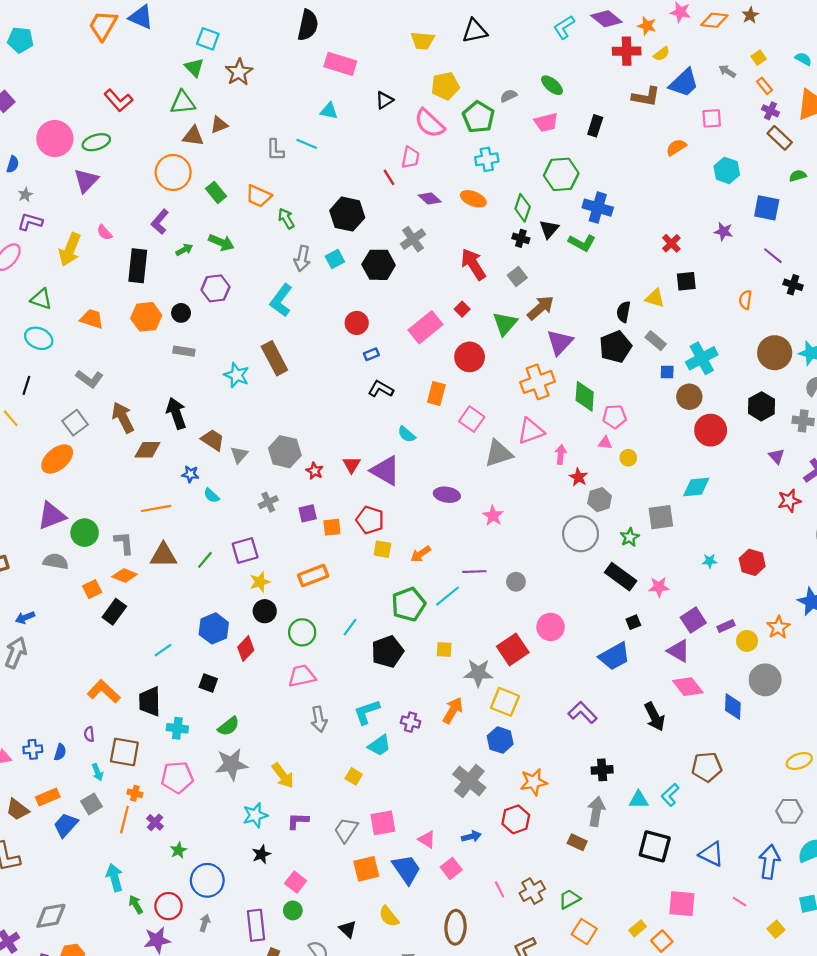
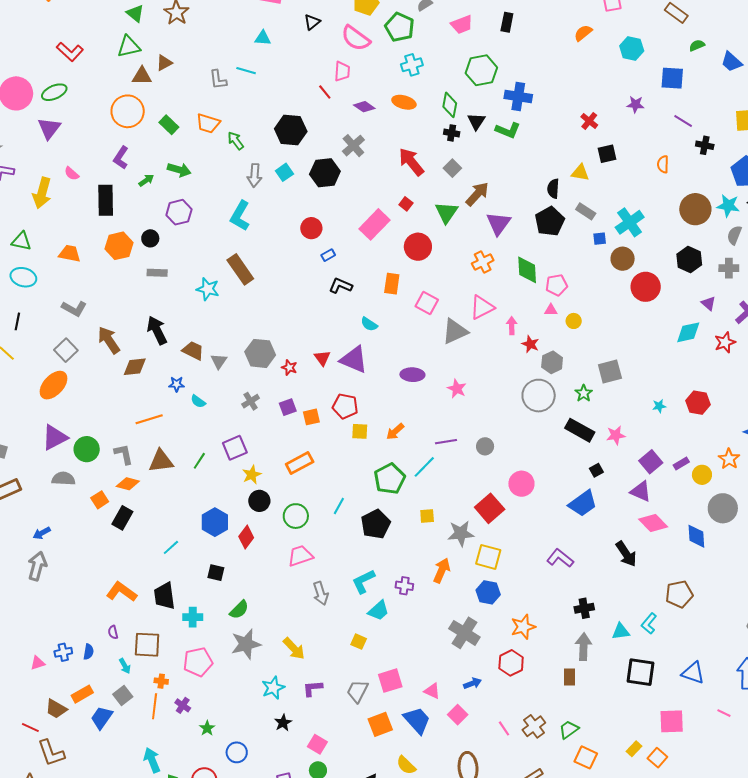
orange cross: (538, 382) -> (483, 262), size x0.7
cyan diamond: (696, 487) -> (688, 332), moved
brown rectangle: (577, 842) -> (570, 677), turned 72
blue circle: (207, 880) -> (237, 752), size x0.7

